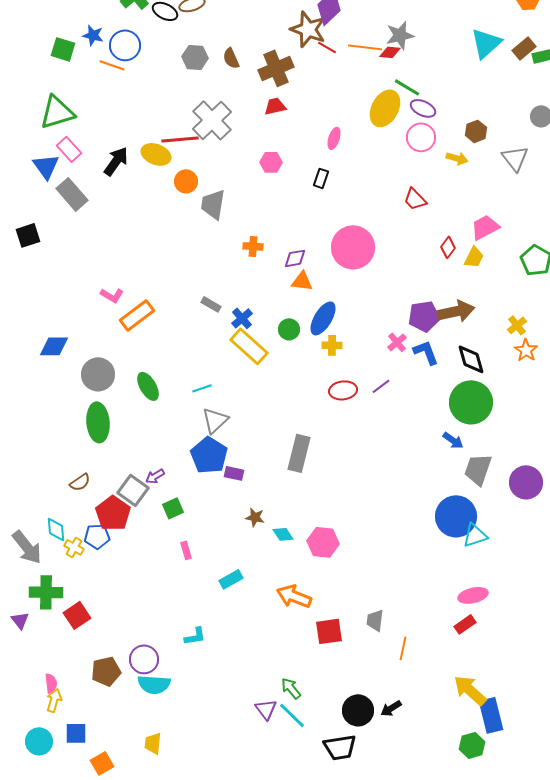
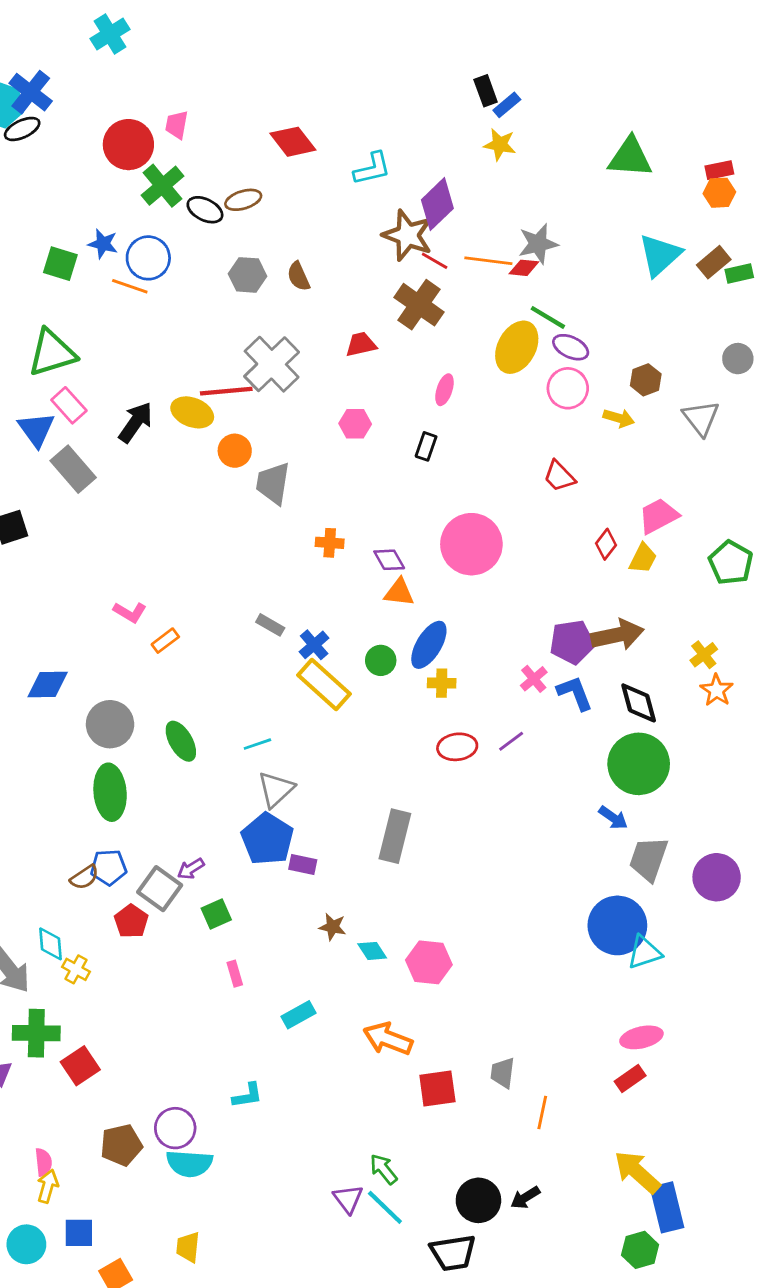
brown cross: (276, 68) -> (419, 305), moved, turned -32
purple diamond: (295, 258) -> (389, 560), turned 70
orange rectangle: (137, 315) -> (165, 641), size x0.6
red pentagon: (113, 513) -> (131, 921), size x0.7
blue pentagon: (97, 536) -> (109, 867), moved

